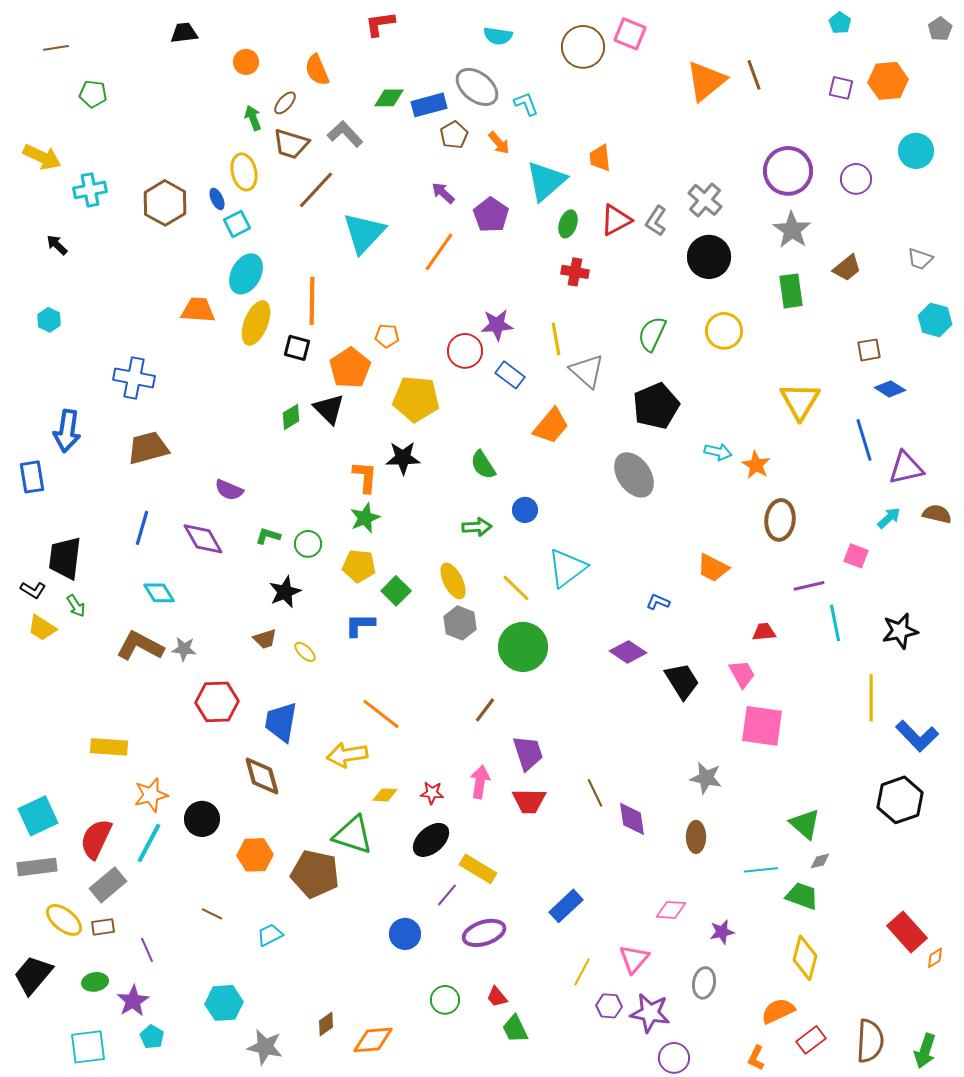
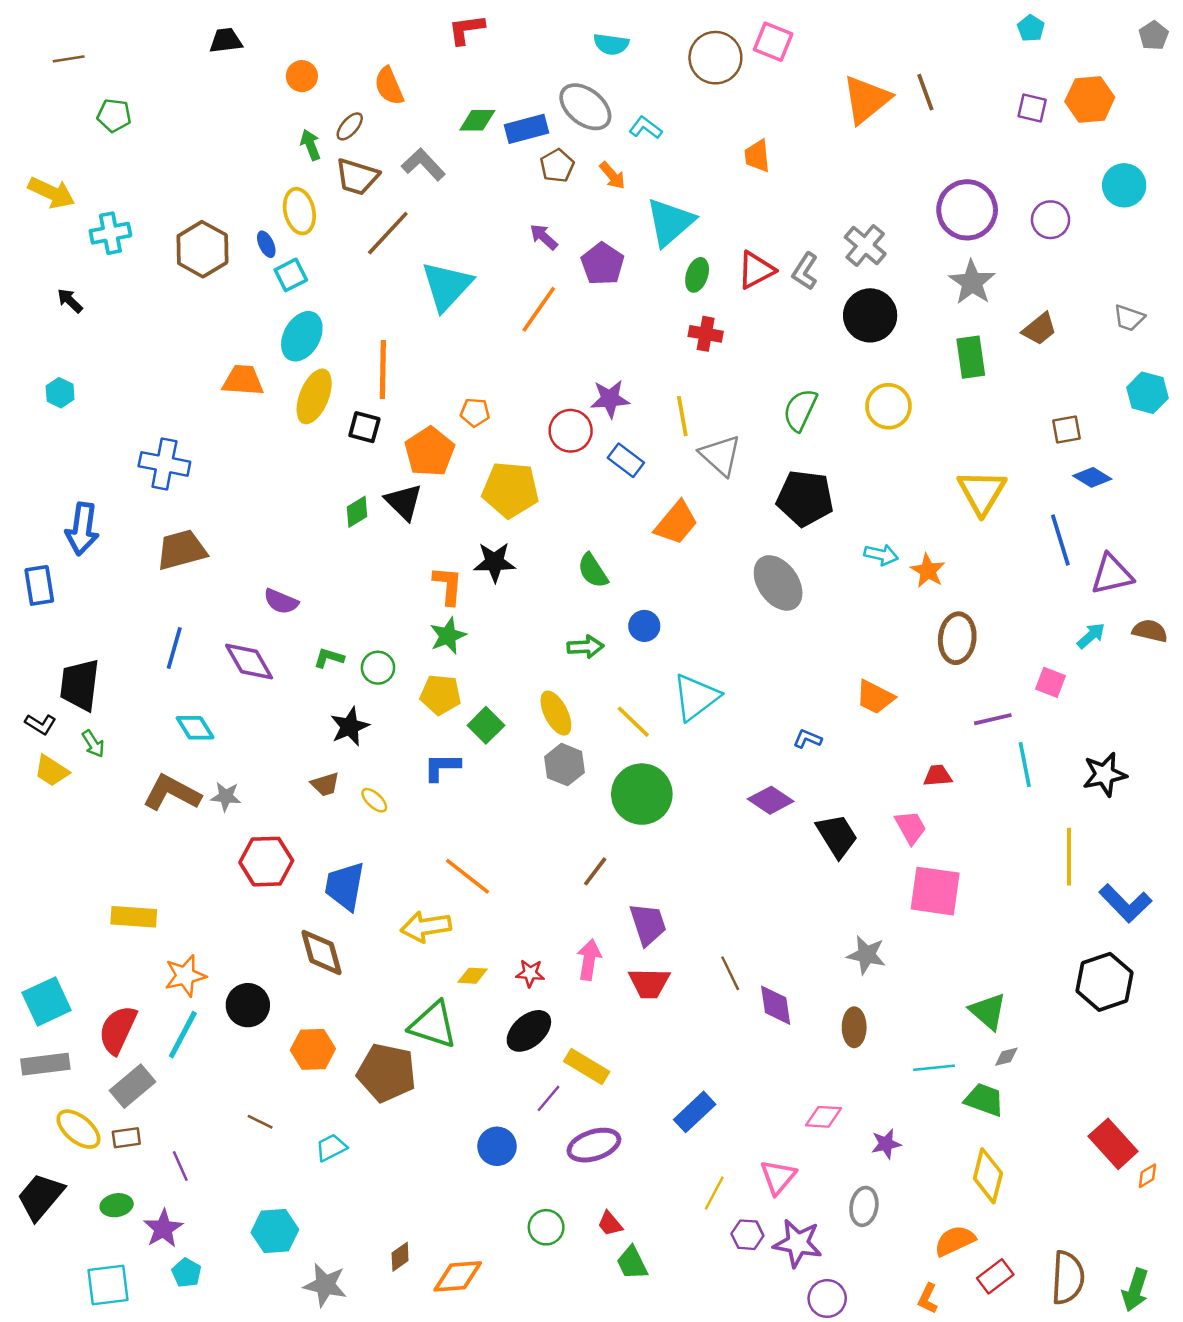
cyan L-shape: (526, 104) -> (646, 128), turned -32
orange trapezoid: (600, 158) -> (757, 156), moved
black pentagon: (656, 406) -> (805, 498), turned 30

